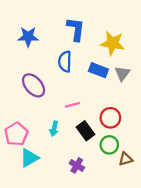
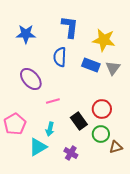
pink line: (73, 105) -> (53, 101), moved
cyan arrow: (54, 129) -> (50, 129), moved
cyan triangle: (29, 158) -> (38, 147), moved

